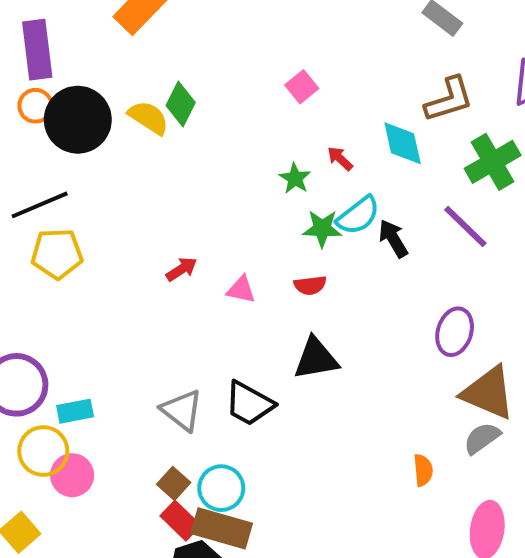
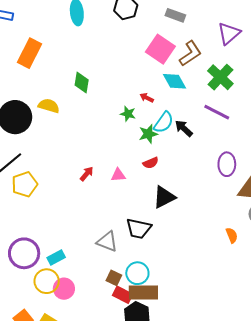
pink square: (302, 87) -> (160, 49), moved, size x1.8
green diamond: (181, 104) -> (82, 82), moved

